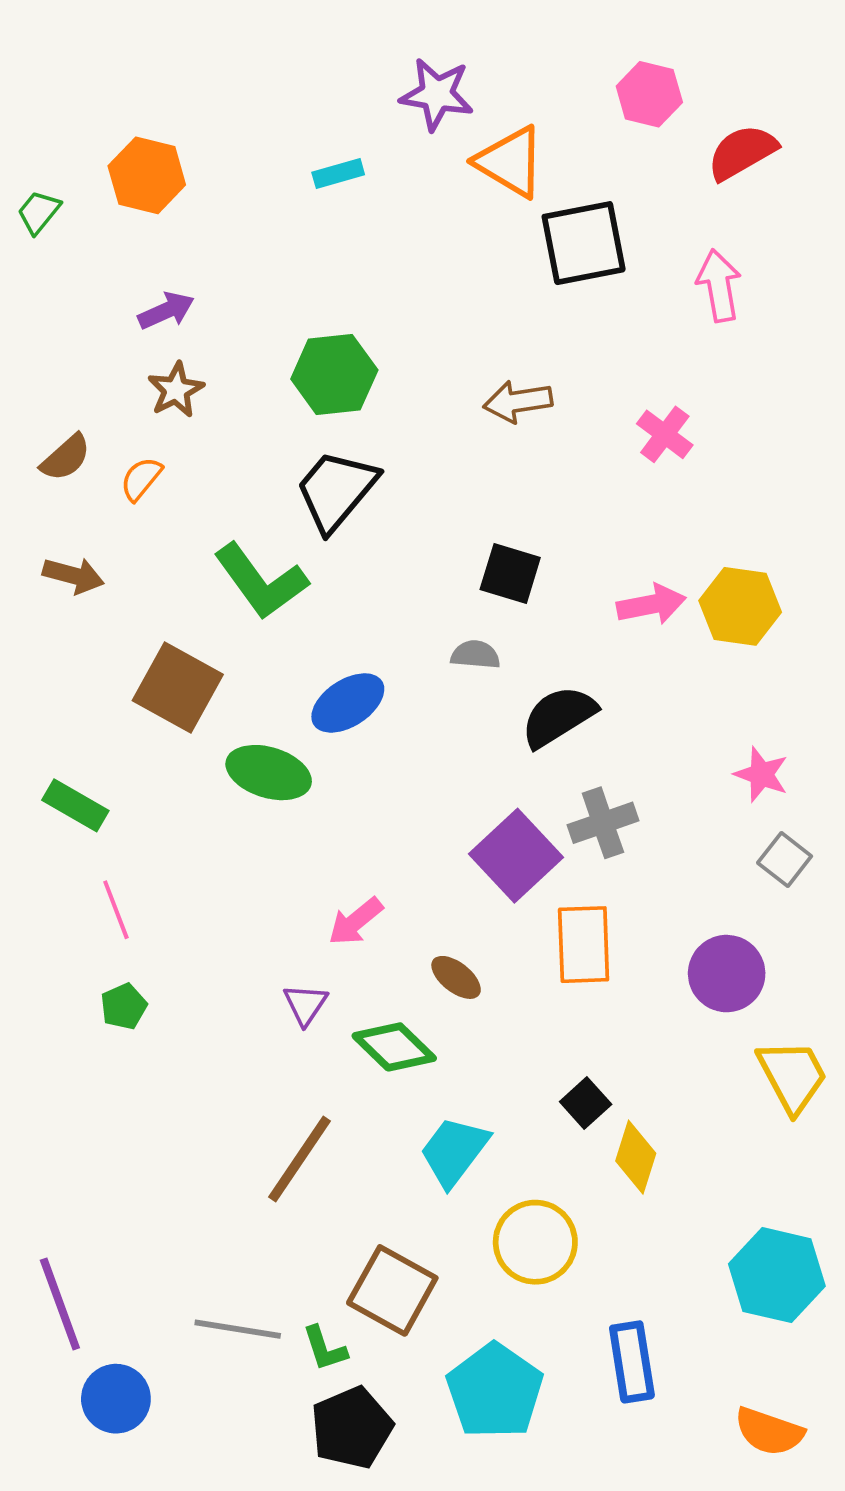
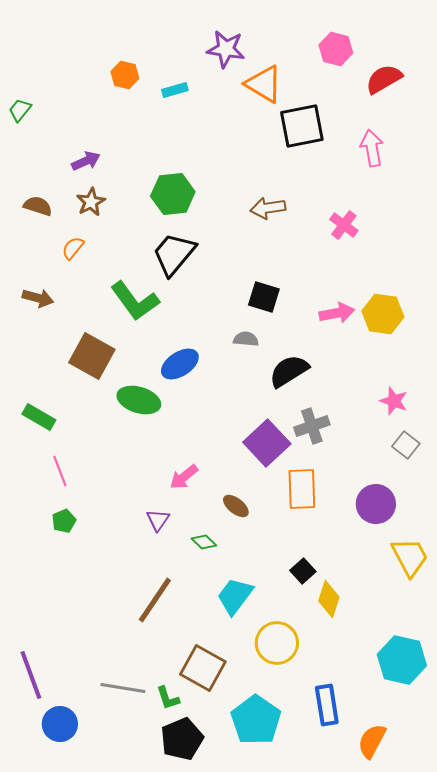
orange hexagon: (147, 175) -> (125, 75), moved, size x0.7
brown semicircle: (66, 458) -> (38, 206), moved, turned -120
green diamond: (394, 1047) -> (204, 542), size x0.6
orange semicircle: (769, 1432) -> (372, 741), moved, turned 99

